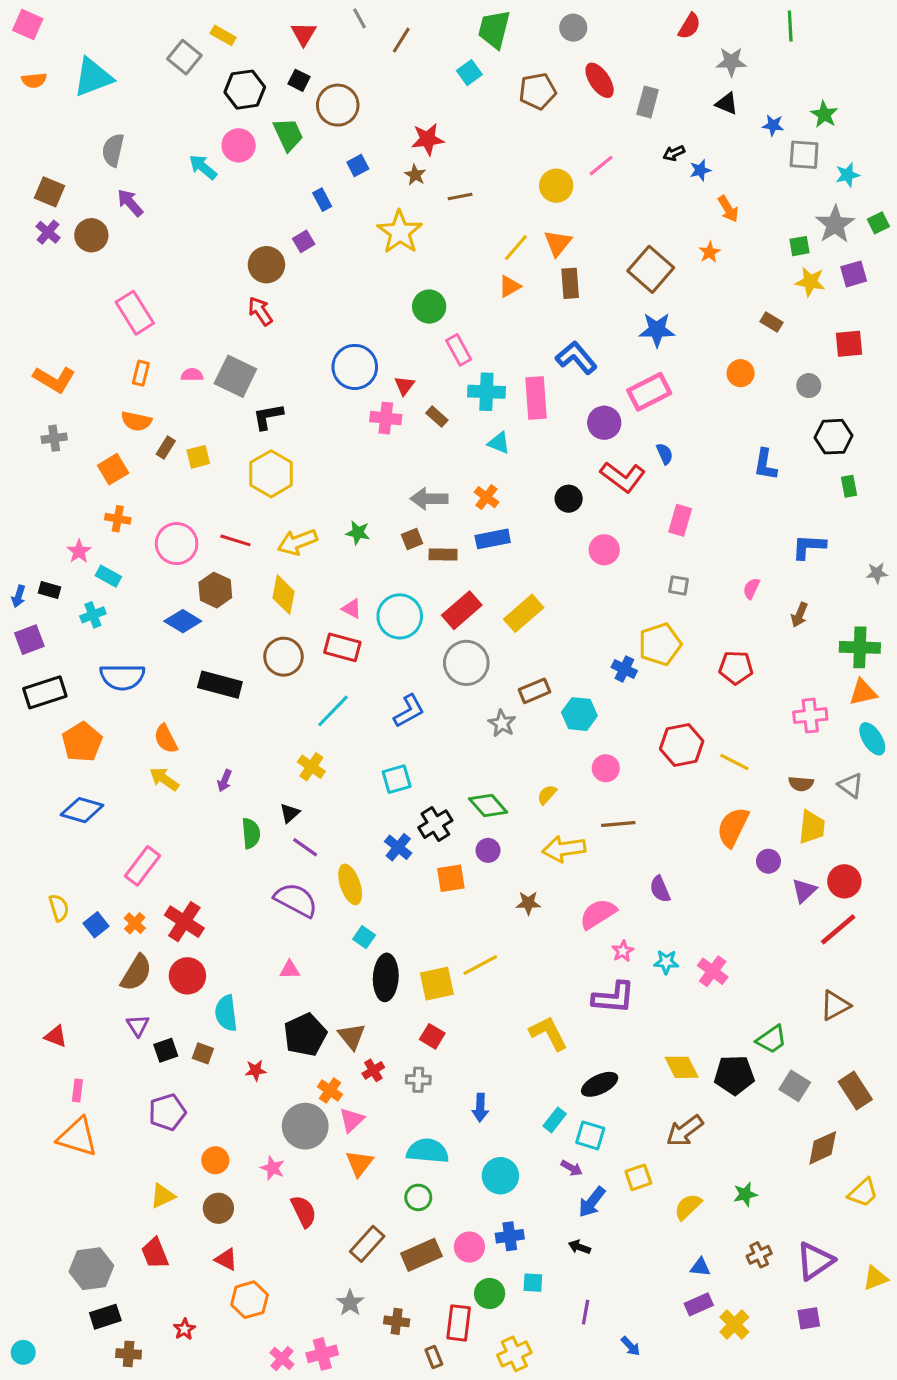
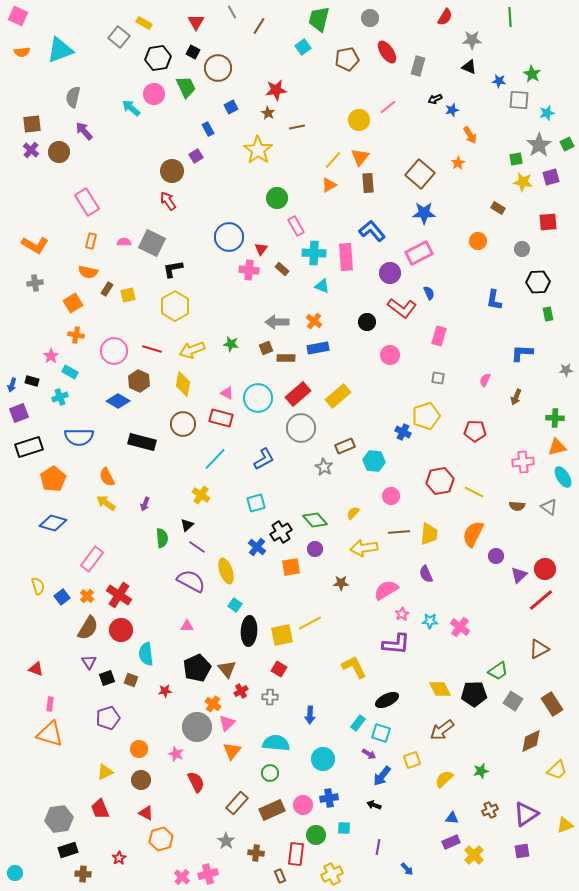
brown square: (50, 192) -> (32, 124), turned -30
green cross: (860, 647) -> (555, 418), size x0.7
yellow trapezoid: (812, 827) -> (429, 534), moved

